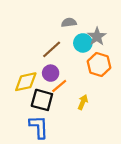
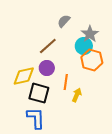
gray semicircle: (69, 22) -> (64, 21), turned -40
cyan circle: (83, 43) -> (84, 46), moved
orange line: (59, 86) -> (66, 82), moved, turned -42

